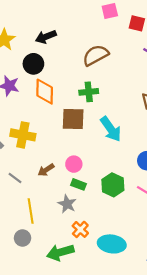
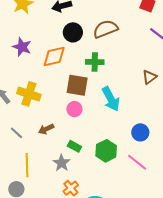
black circle: (33, 64) -> (73, 32), moved
orange diamond: (45, 92) -> (54, 57), turned 70
pink circle: (74, 164) -> (74, 109), moved

